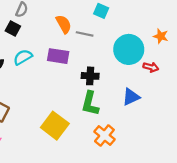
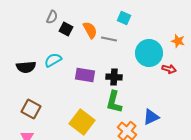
black square: (13, 28) -> (66, 29), moved
purple rectangle: (58, 56) -> (85, 75), moved
blue triangle: (131, 97) -> (151, 117), moved

